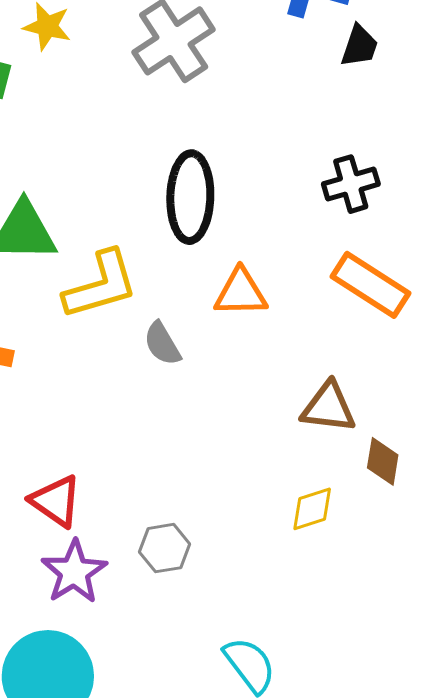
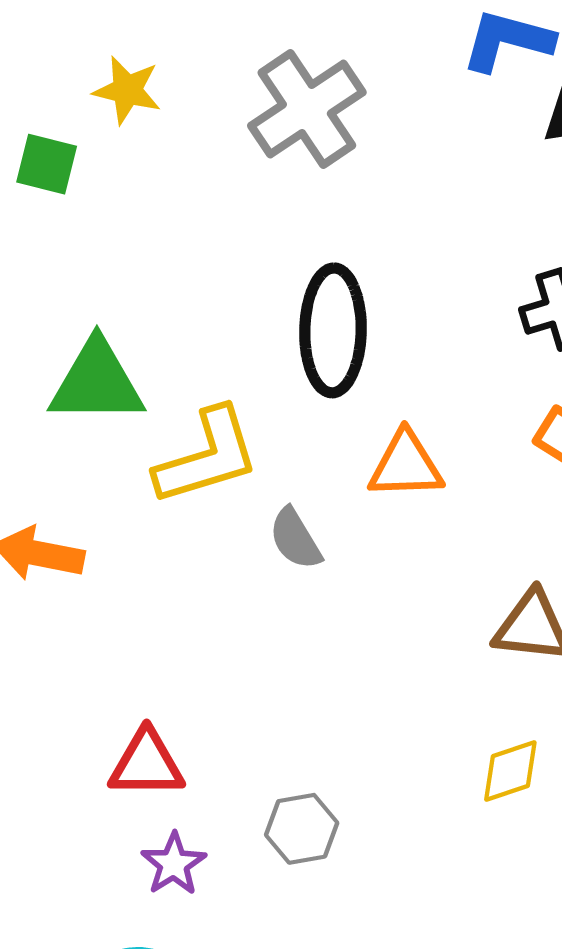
red triangle: (56, 501) -> (147, 764), turned -34
purple star: (74, 572) -> (174, 864), size x0.7

